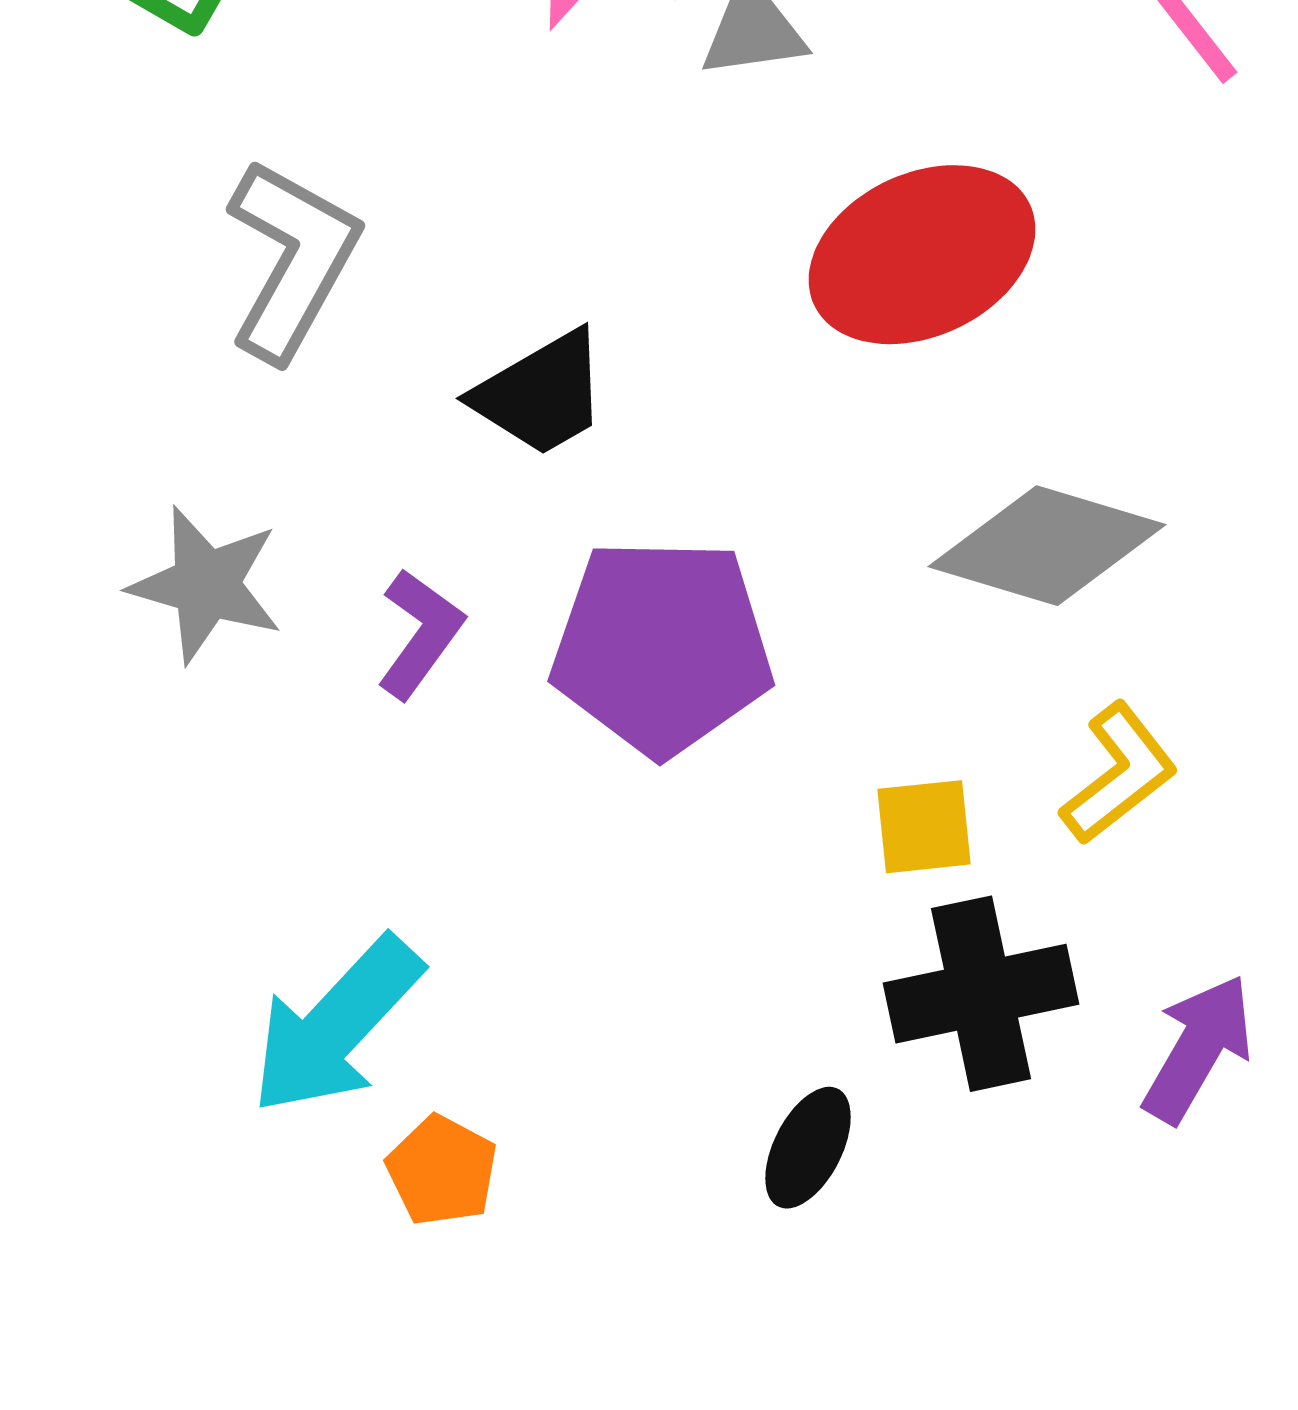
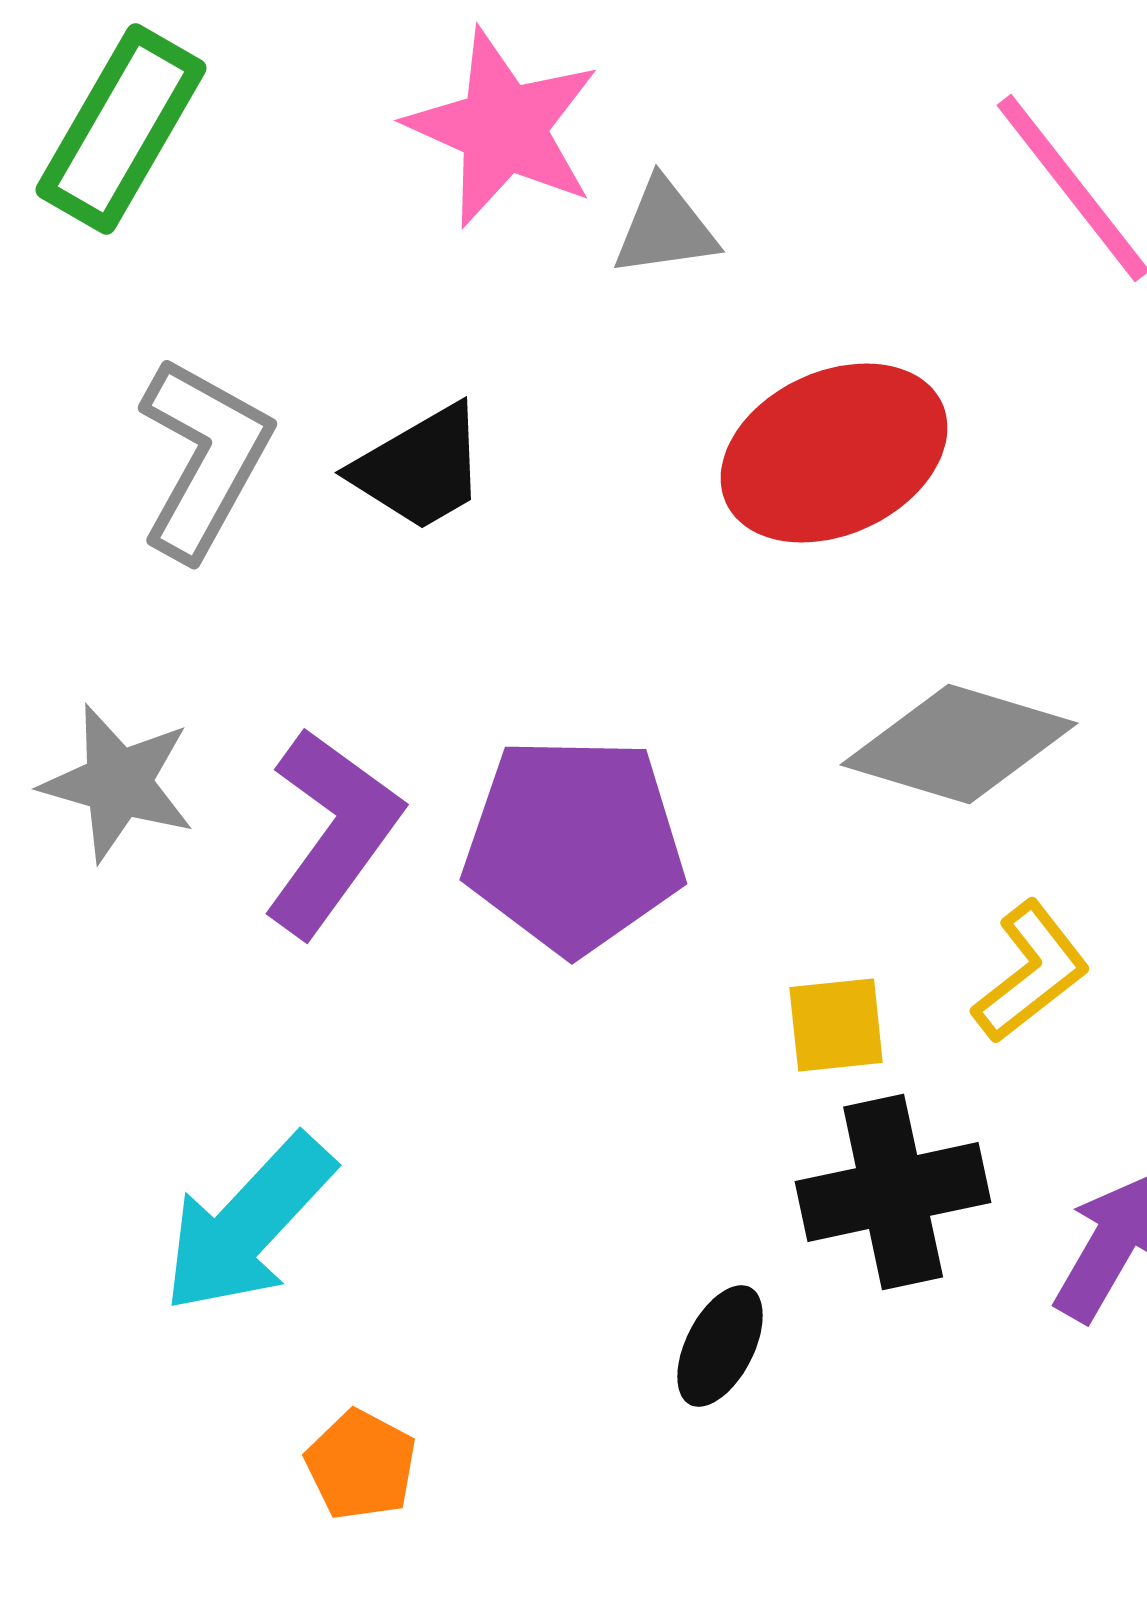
black trapezoid: (541, 394) -> (420, 468), moved
purple L-shape: (420, 634) -> (332, 832), size x1.6
orange pentagon: (442, 1171) -> (361, 1465), moved

